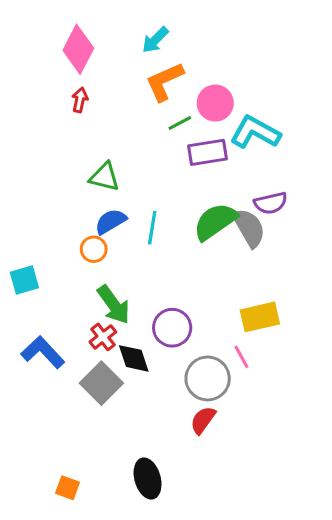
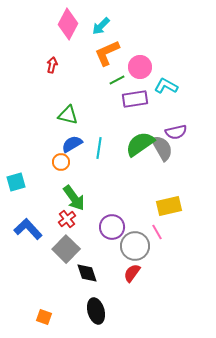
pink diamond: (78, 49) -> (68, 24), moved
cyan L-shape: (255, 132) -> (166, 86), size x0.7
purple circle: (172, 328) -> (112, 227), moved
black diamond: (134, 358) -> (87, 273), moved

